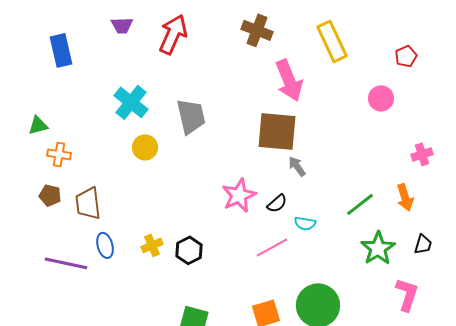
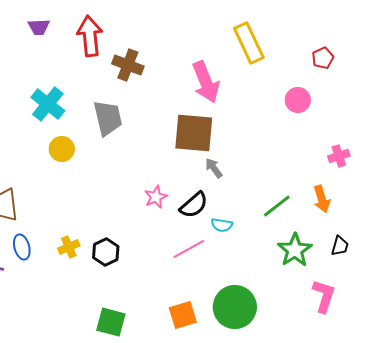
brown cross: (257, 30) -> (128, 65), moved
red arrow: (173, 34) -> (90, 36), turned -30
pink star: (239, 195) -> (156, 197), size x0.7
black semicircle: (277, 203) -> (194, 205), size x1.4

